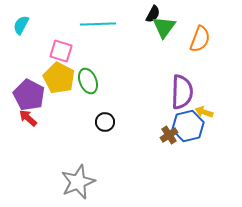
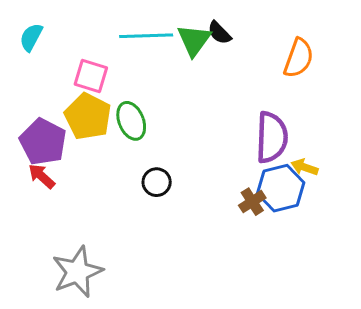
black semicircle: (153, 14) -> (219, 33), moved, turned 108
green triangle: (164, 27) -> (194, 40), moved
gray star: (78, 182) -> (77, 272), moved

